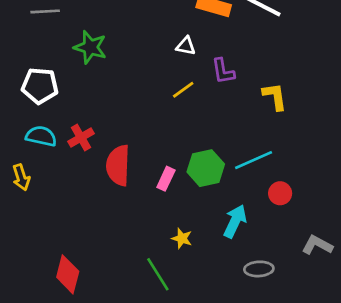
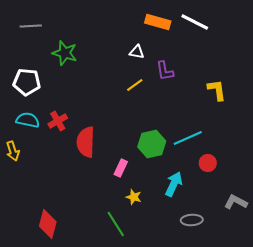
yellow L-shape: (275, 96) -> (217, 90), moved
pink rectangle: (166, 179) -> (121, 168), moved

